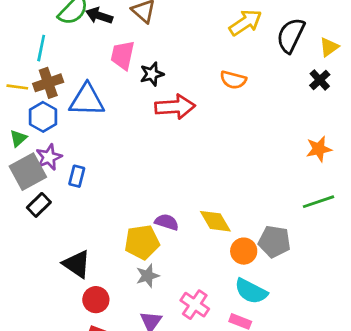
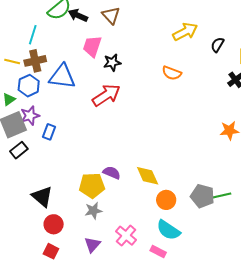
black semicircle: (291, 35) -> (217, 45), size x0.6
red arrow: (175, 107) -> (106, 95), moved, turned -36
green line: (319, 202) -> (220, 196), moved
gray pentagon: (274, 242) -> (202, 196), moved

